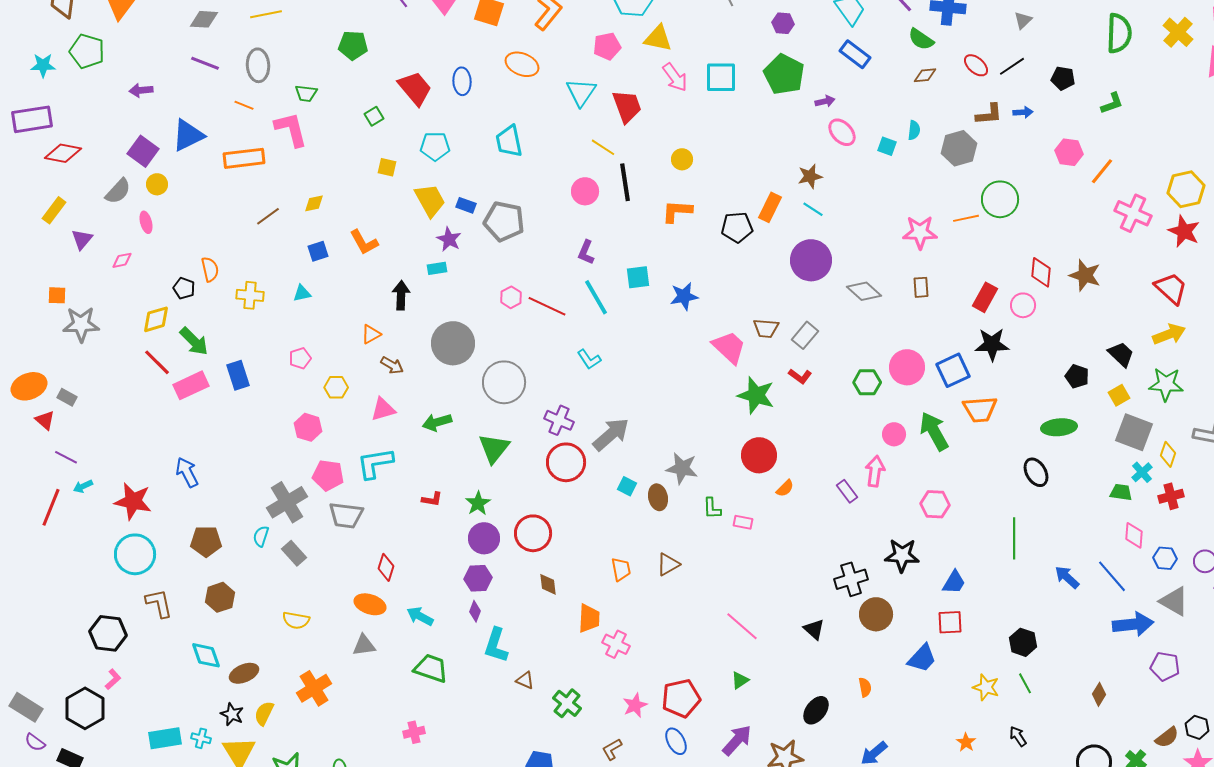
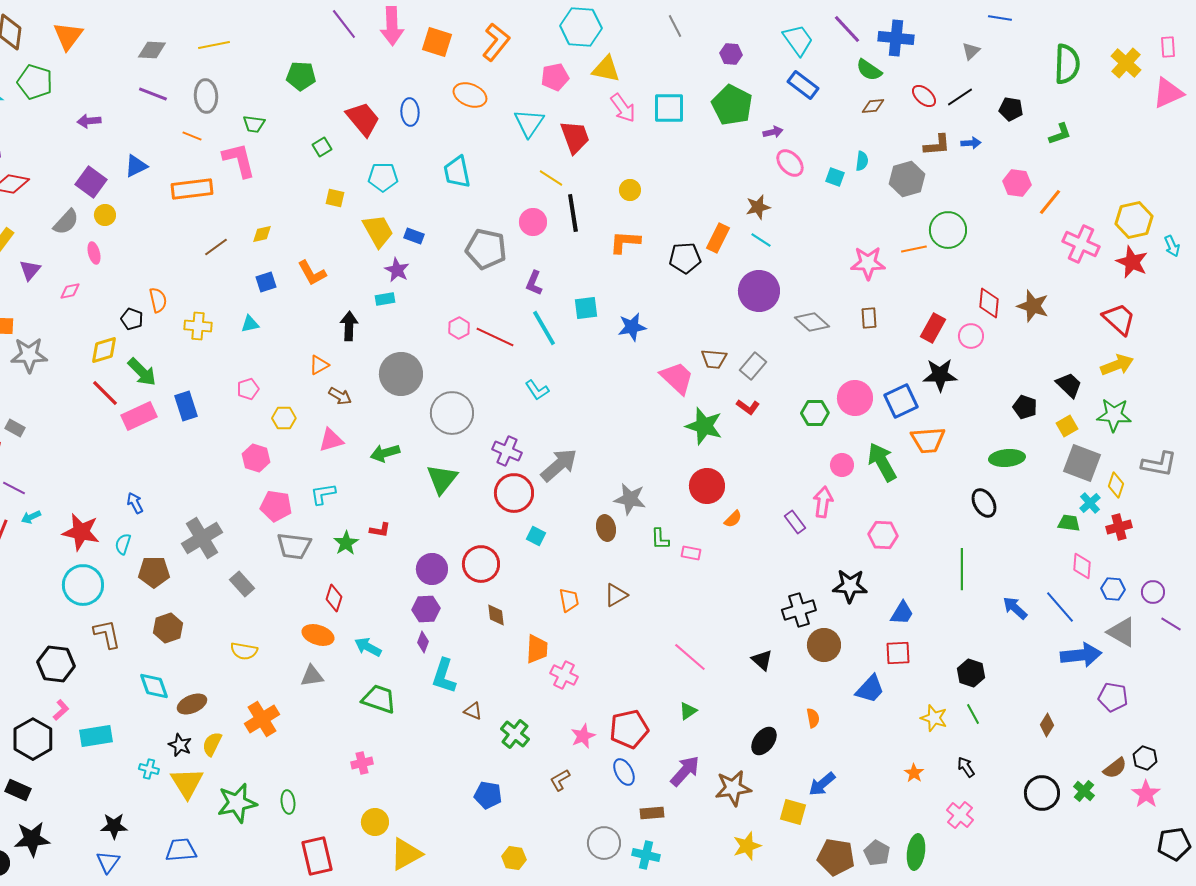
blue triangle: (188, 135) -> (136, 166), size x0.7
gray pentagon: (504, 221) -> (486, 249), moved
cyan L-shape: (375, 463) -> (323, 494), size x0.7
blue arrow: (187, 472) -> (135, 503), size x0.7
cyan square: (627, 486) -> (536, 536), moved
gray cross: (287, 502) -> (202, 538), moved
green star: (478, 503) -> (346, 543), moved
cyan semicircle: (261, 536) -> (123, 544), moved
cyan rectangle: (165, 738) -> (96, 736), moved

